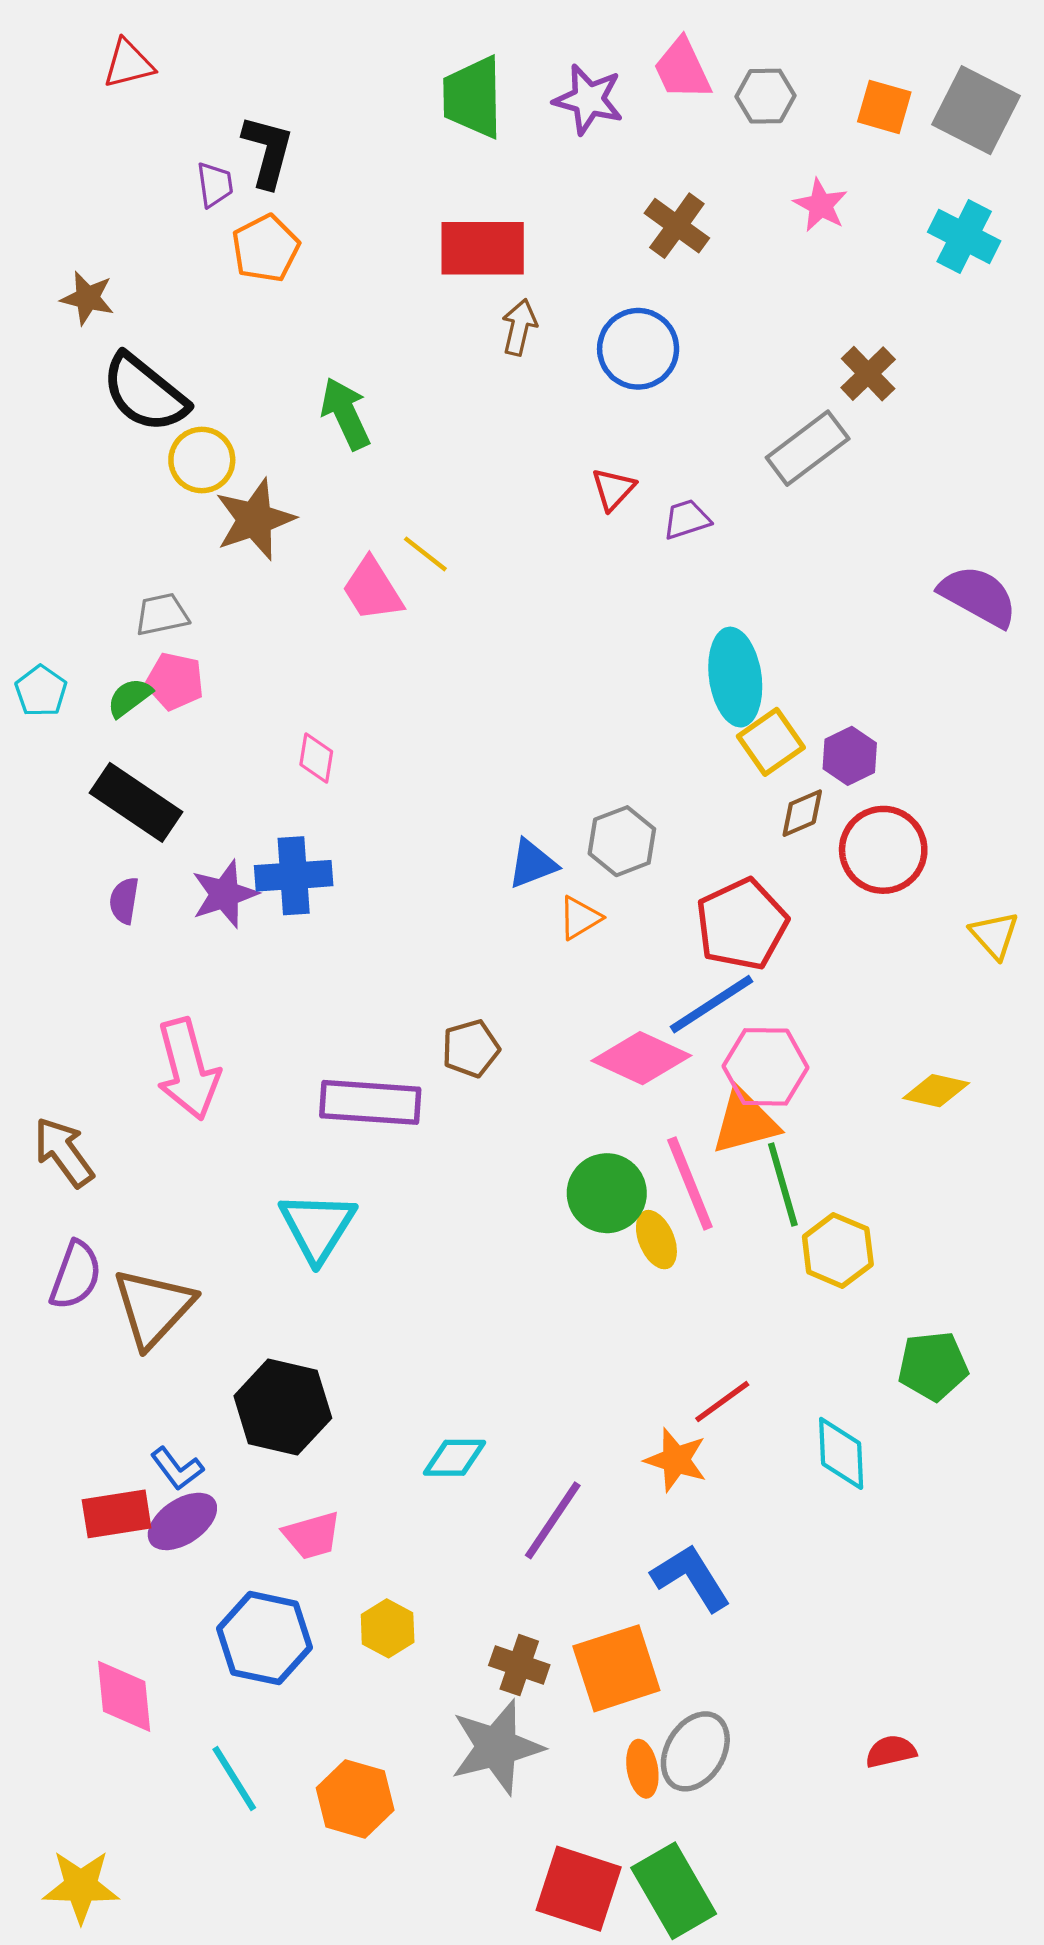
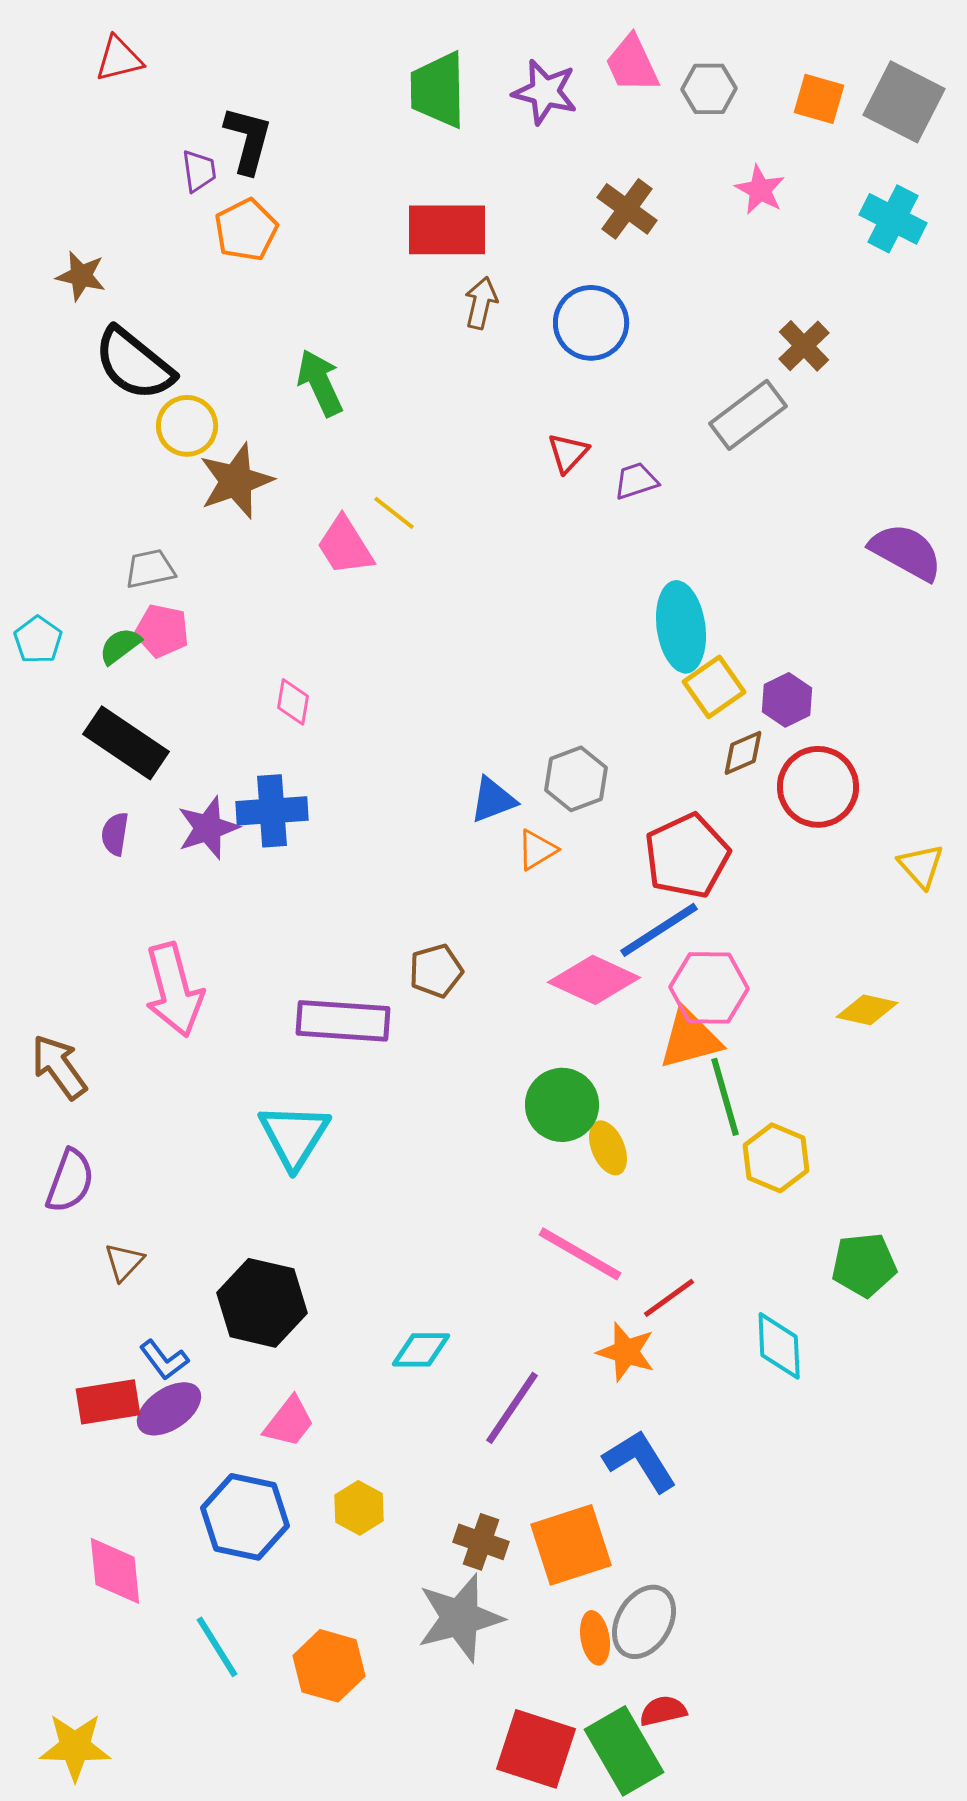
pink line: (690, 1183) -> (580, 1254), moved, turned -38
brown triangle: (153, 1308) -> (124, 1262), moved, size x0.5
pink trapezoid: (312, 1535) -> (289, 1422), turned -36
red semicircle: (891, 1751) -> (663, 1711), moved

